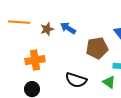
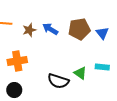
brown pentagon: (97, 48) -> (79, 29), moved
green triangle: (109, 82) -> (80, 73), moved

